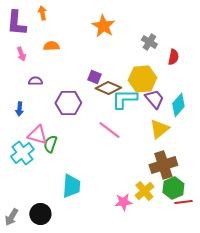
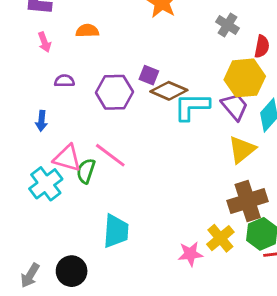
yellow hexagon: (142, 79) -> (245, 78), moved
purple hexagon: (68, 103) -> (114, 92), moved
pink line: (109, 130) -> (110, 155), moved

